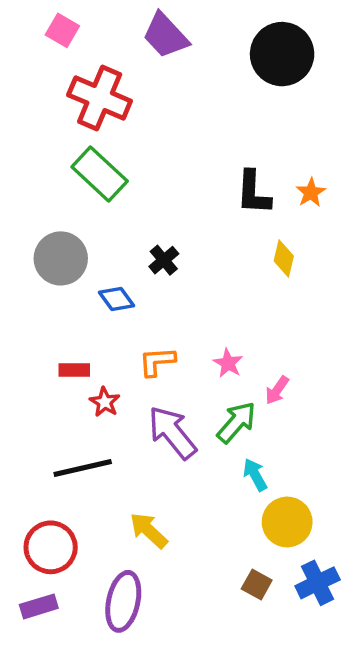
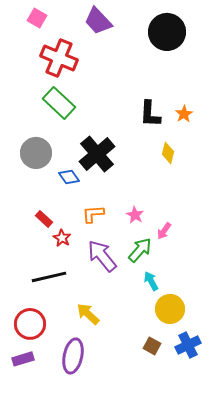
black cross: (164, 260) -> (97, 154), size x2.0
red rectangle: (74, 370) -> (44, 219), turned 42

